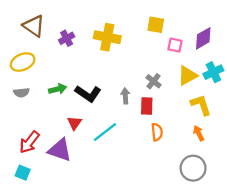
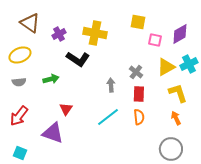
black L-shape: (88, 94) -> (78, 59), moved
red rectangle: (147, 106) -> (139, 94), moved
cyan line: (105, 132) -> (108, 117), moved
red arrow: (29, 142) -> (19, 116), moved

